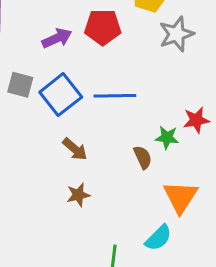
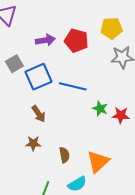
gray square: (20, 85) -> (14, 64), turned 30
green star: (167, 138) -> (100, 109), moved
brown semicircle: (143, 157) -> (64, 155), moved

